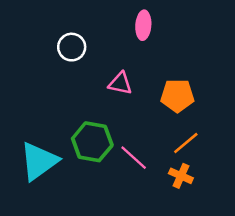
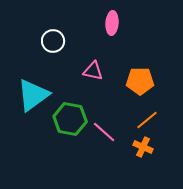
cyan triangle: (39, 161) -> (33, 95), moved

